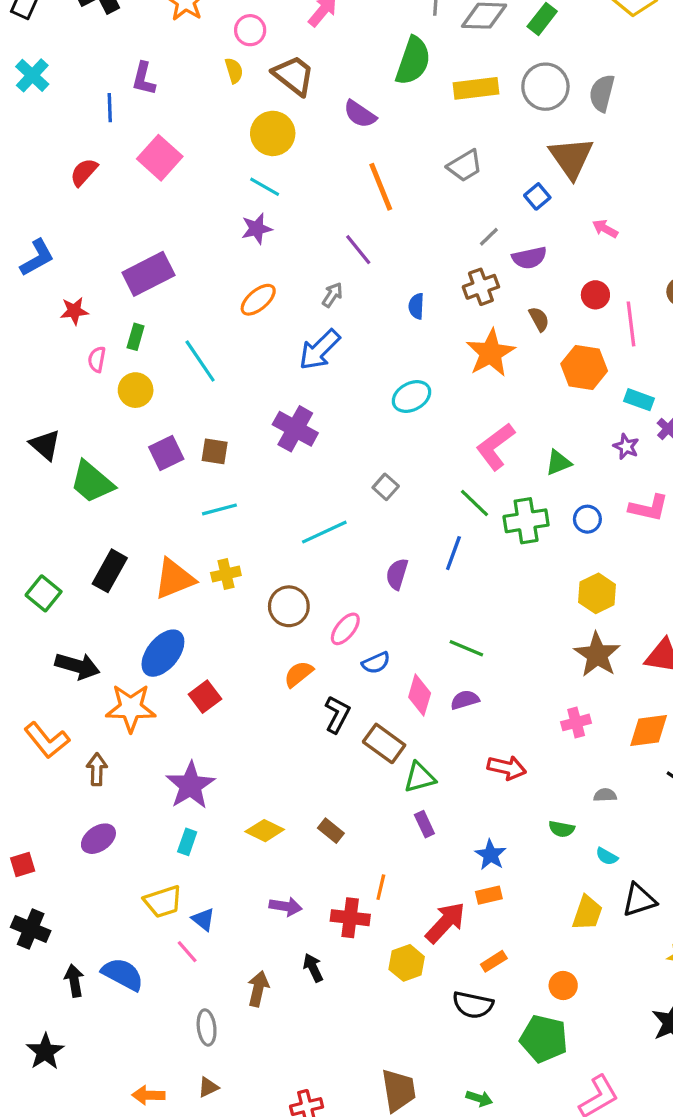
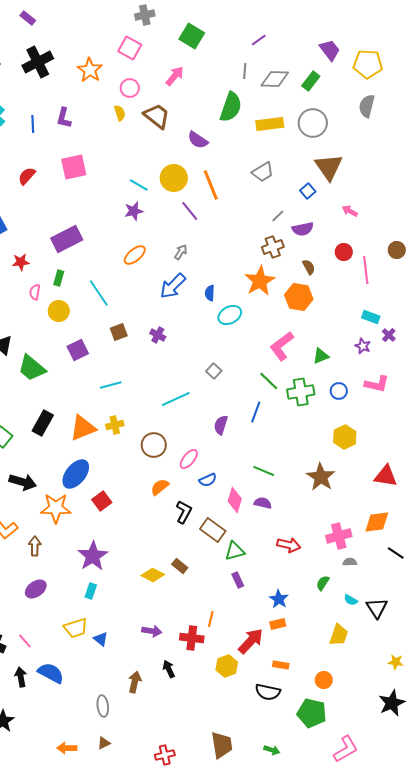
gray semicircle: (602, 93) -> (367, 106), moved
blue line: (110, 108) -> (33, 124), moved
yellow circle: (273, 133) -> (174, 178), moved
pink square: (160, 158) -> (74, 167), turned 36
purple line: (358, 250) -> (190, 211), moved
blue semicircle: (416, 306) -> (210, 293), moved
orange star: (491, 353) -> (260, 281), moved
orange hexagon: (584, 367) -> (299, 297), moved
purple cross: (295, 429) -> (158, 335), size x0.6
brown square: (215, 451) -> (119, 332), moved, turned -30
brown star: (597, 655) -> (321, 477), moved
purple semicircle: (465, 700) -> (263, 503), turned 30
pink cross: (576, 722) -> (339, 536), moved, size x1.4
green semicircle: (562, 829) -> (323, 583), turned 112
yellow diamond: (265, 831) -> (153, 575), moved
brown rectangle: (331, 831) -> (180, 566), moved
black triangle: (639, 900) -> (377, 608), moved, turned -45
pink line: (187, 952) -> (25, 641), moved
orange rectangle: (494, 961) -> (281, 665), turned 42

